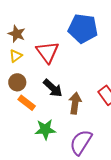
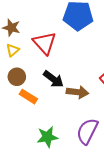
brown arrow: (75, 103) -> (77, 92), turned 95
green star: (45, 129) -> (47, 137), moved

